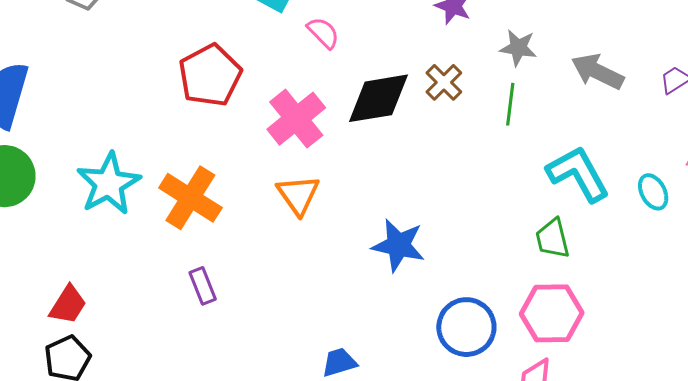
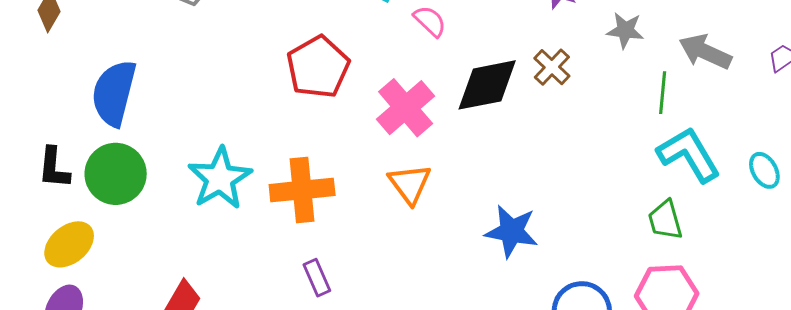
green line: (510, 104) -> (663, 93), moved
orange cross: (190, 198) -> (302, 190), turned -36

